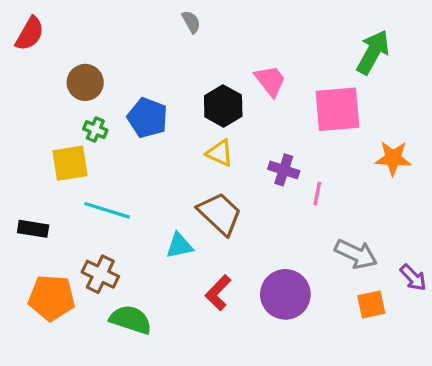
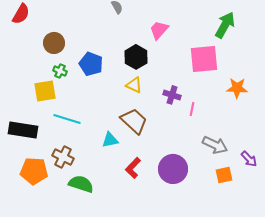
pink trapezoid: (270, 81) -> (159, 30), moved, turned -100
black rectangle: (33, 229) -> (23, 130), size x1.6

